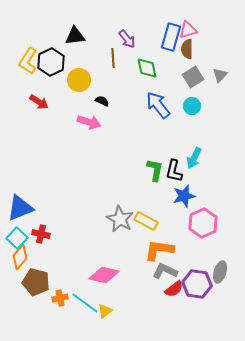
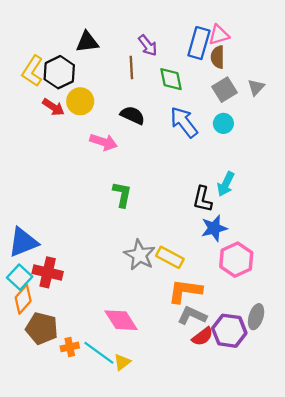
yellow circle: (79, 80) -> (80, 101), moved
black semicircle: (102, 101) -> (133, 115), moved, size x1.5
red arrow: (39, 102) -> (53, 107), moved
green L-shape: (155, 170) -> (122, 194), moved
red cross: (41, 234) -> (48, 272), size x1.4
pink diamond: (104, 275) -> (121, 320), turned 44

